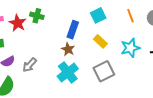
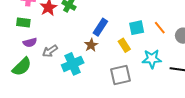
cyan square: (98, 15) -> (137, 28), moved
orange line: (130, 16) -> (160, 28), turned -32
cyan cross: (68, 72) -> (73, 64), moved

